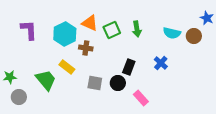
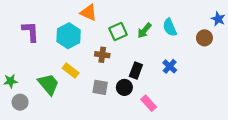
orange triangle: (90, 23) -> (89, 13), moved
green arrow: (137, 29) -> (144, 30), turned 49
cyan semicircle: (172, 33) -> (170, 27), moved, turned 54
brown cross: (86, 48) -> (102, 55), moved

